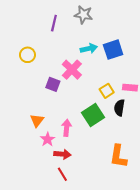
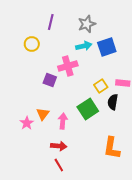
gray star: (83, 15) -> (87, 24), moved, turned -30
yellow circle: (27, 55) -> (32, 44), moved
pink cross: (72, 70) -> (68, 66), turned 30
orange triangle: (37, 120) -> (43, 114), moved
pink star: (48, 139) -> (27, 123), moved

